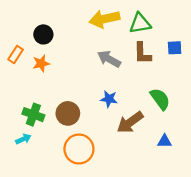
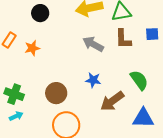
black circle: (43, 34) -> (40, 13), moved
green cross: (33, 115) -> (14, 94), moved
blue triangle: (165, 141) -> (143, 118), size x1.6

